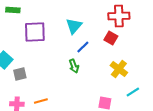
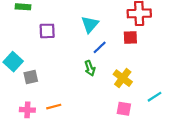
purple square: (35, 32) -> (47, 31), size x0.7
red square: (111, 38) -> (130, 38), turned -32
yellow cross: (119, 69) -> (123, 78), moved

